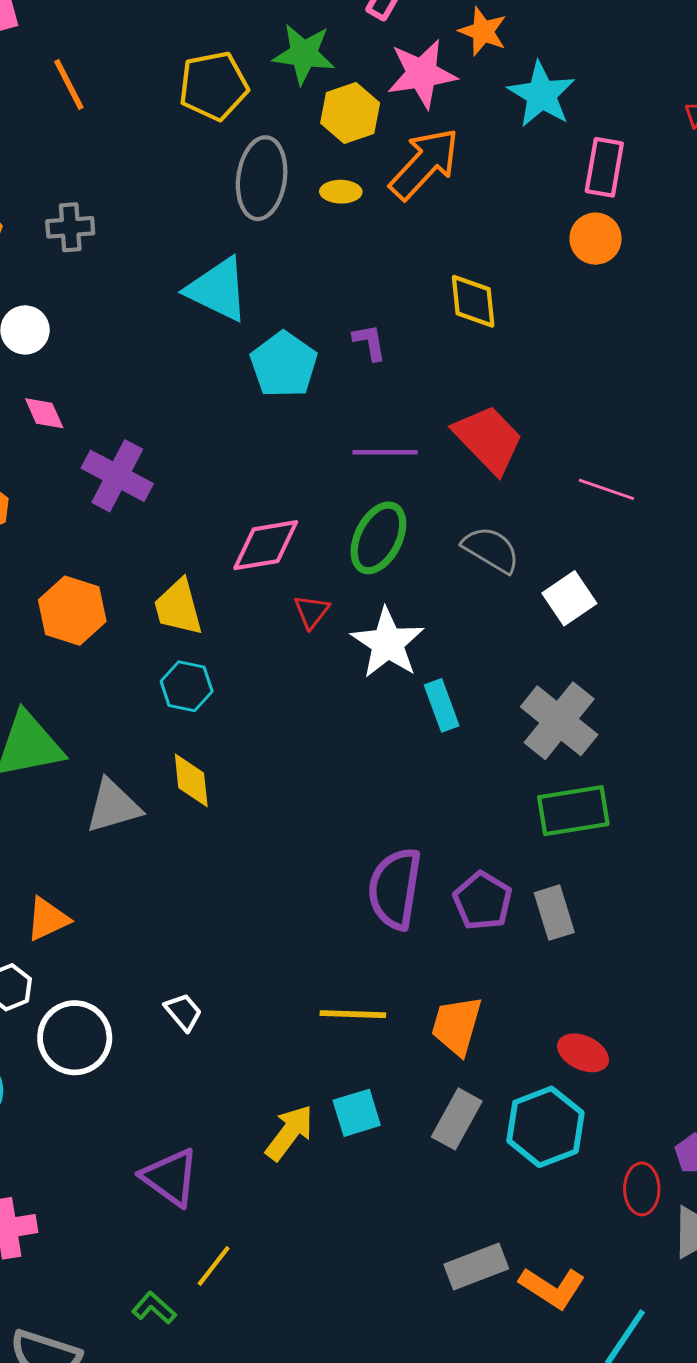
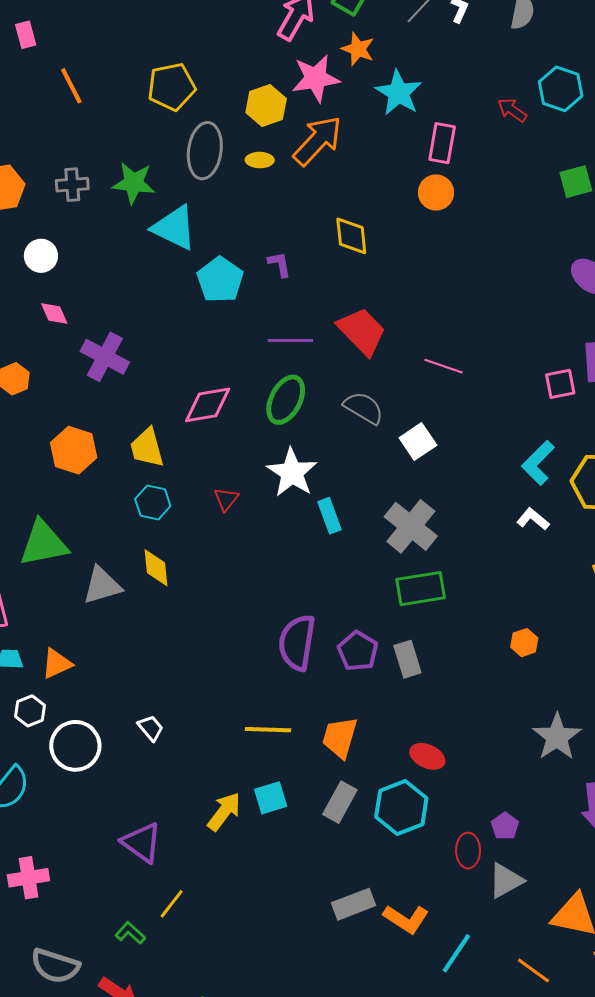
green star: (304, 54) -> (134, 183), moved
red triangle: (312, 612) -> (226, 499), moved

